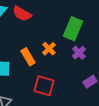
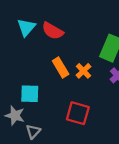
orange rectangle: (28, 57) -> (61, 67), moved

